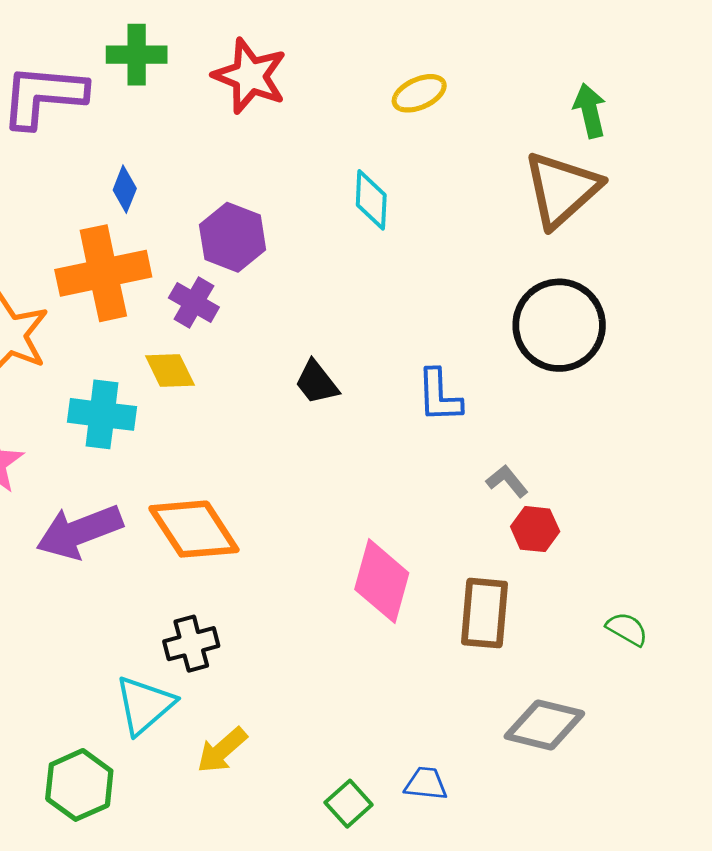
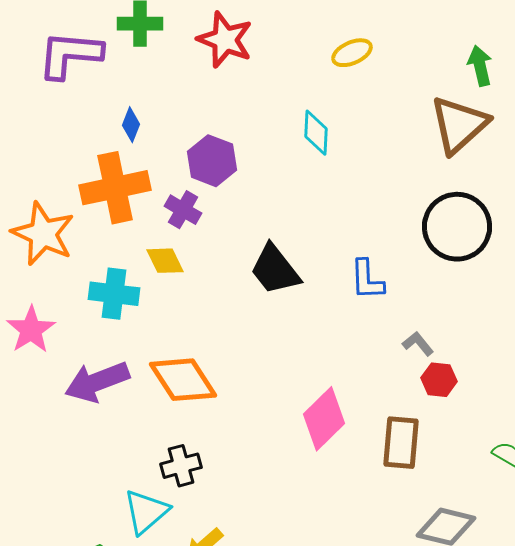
black trapezoid: (317, 382) -> (275, 270), size x1.5
pink diamond: (382, 581) -> (324, 419), turned 30

